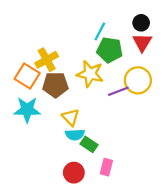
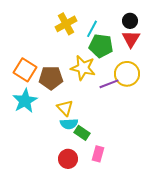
yellow cross: (47, 60) -> (66, 24), moved
cyan star: (27, 110) -> (25, 101), turned -30

